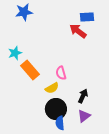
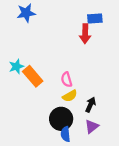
red arrow: (78, 31) -> (85, 34), turned -126
cyan star: (15, 53) -> (16, 66), moved
yellow semicircle: (52, 88) -> (70, 96), moved

